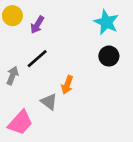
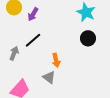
orange arrow: (67, 85) -> (56, 60), turned -32
gray triangle: (49, 102) -> (49, 77), moved

